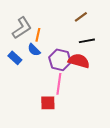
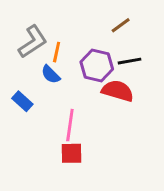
blue rectangle: (15, 58) -> (22, 101), moved
purple hexagon: (60, 60) -> (97, 66), moved
pink line: (59, 84) -> (70, 125), moved

